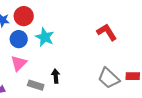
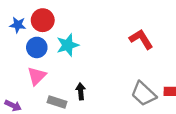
cyan star: (45, 37) -> (68, 45), turned 30

